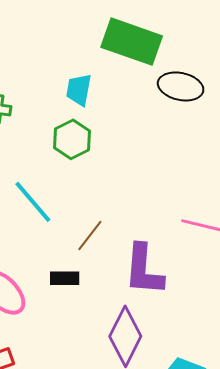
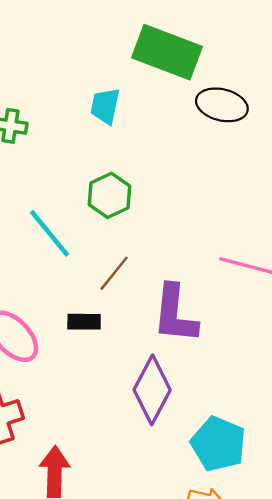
green hexagon: (72, 139) -> (109, 195), moved

